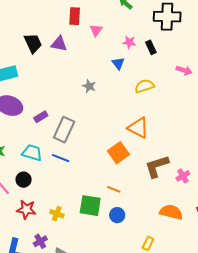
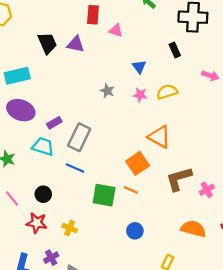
pink triangle: (96, 30) -> (116, 30), turned -48
pink star: (129, 42) -> (140, 95), moved
cyan trapezoid: (32, 153) -> (43, 146), moved
black circle: (24, 180) -> (43, 194), moved
orange line: (114, 189) -> (131, 190), moved
green square: (90, 206) -> (104, 195), moved

